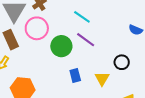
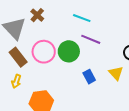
pink circle: (37, 28) -> (44, 52), moved

